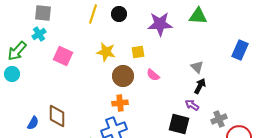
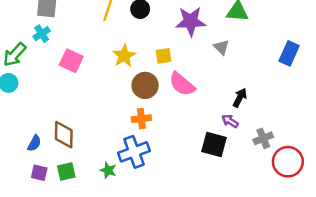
yellow star: (106, 52) -> (124, 56), turned 30
gray triangle: (197, 67) -> (221, 47), moved
pink semicircle: (153, 75) -> (182, 84), size x1.6

